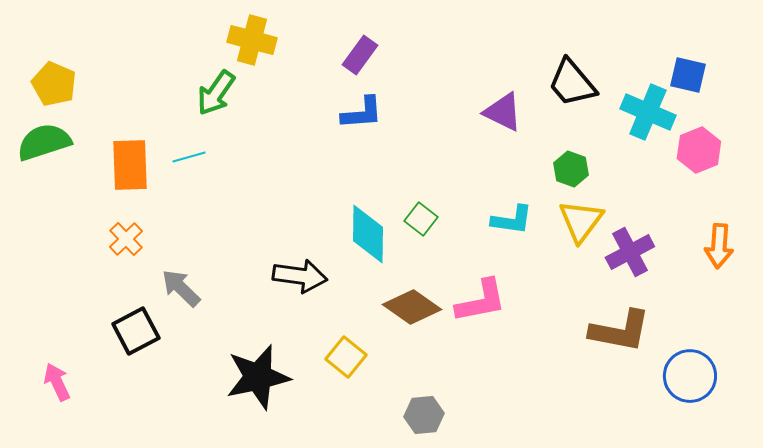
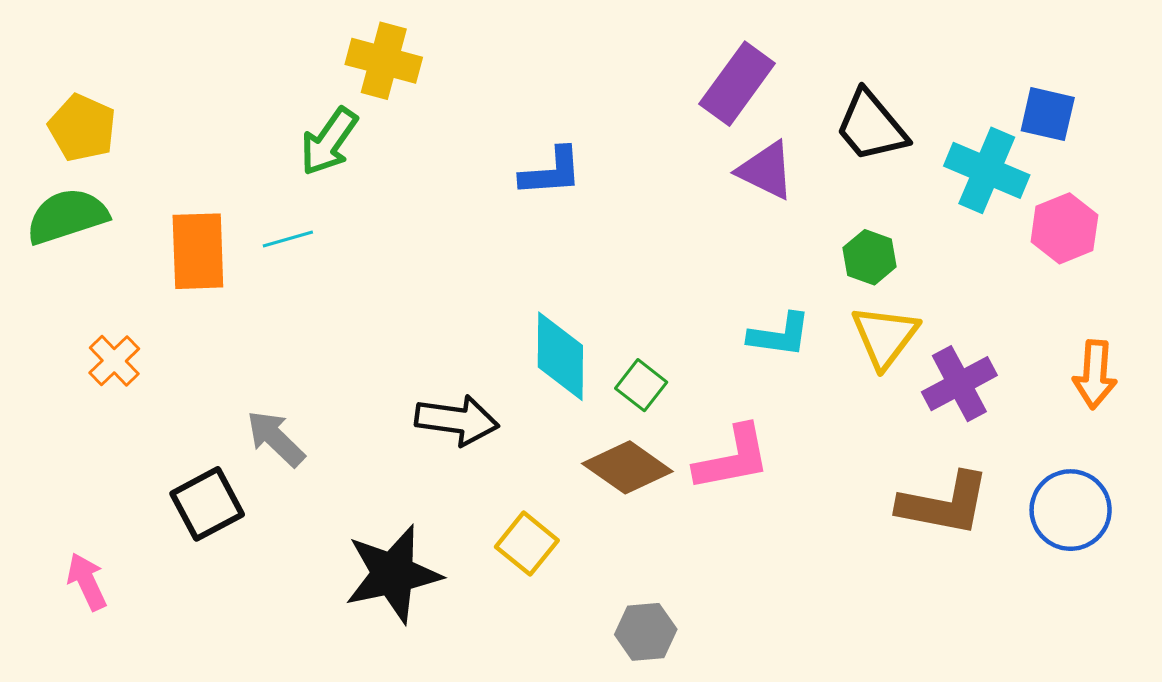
purple rectangle: (360, 55) -> (737, 84), moved, size x1.4
green square: (421, 219) -> (641, 385), moved
orange cross: (126, 239) -> (114, 361), moved
blue circle: (690, 376) -> (1071, 510), moved

